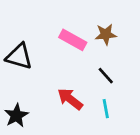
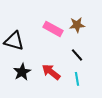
black star: (16, 116) -> (22, 72), moved

